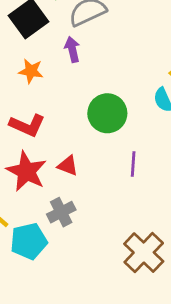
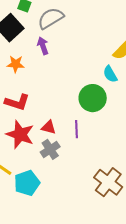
green circle: (107, 113) -> (93, 98), moved
purple line: (133, 164) -> (77, 129), moved
gray cross: (61, 212) -> (50, 149), moved

